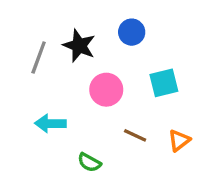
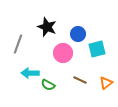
blue circle: (132, 32) -> (78, 34), moved
gray line: (39, 57) -> (18, 44), moved
green semicircle: (89, 162) -> (48, 85), moved

